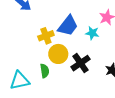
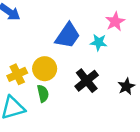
yellow cross: (46, 36) -> (17, 74), moved
yellow circle: (58, 54) -> (45, 69), moved

